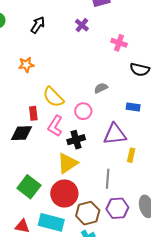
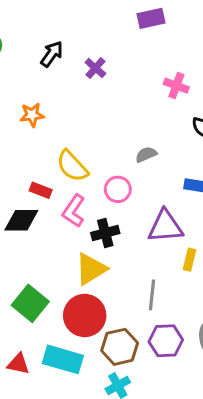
purple cross: (82, 25) -> (95, 68), moved
red rectangle: (33, 113) -> (41, 190), turned -64

